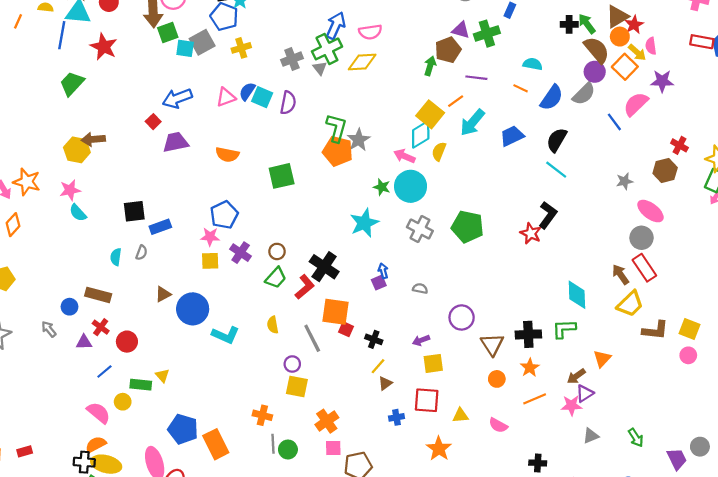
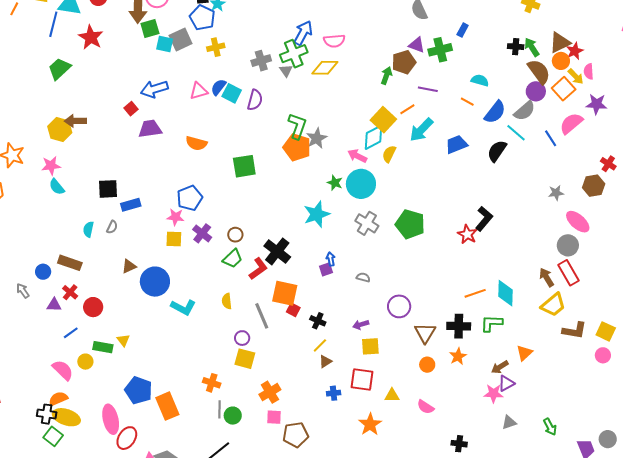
cyan line: (556, 170) -> (516, 133), moved
orange line: (535, 399) -> (475, 293), moved

